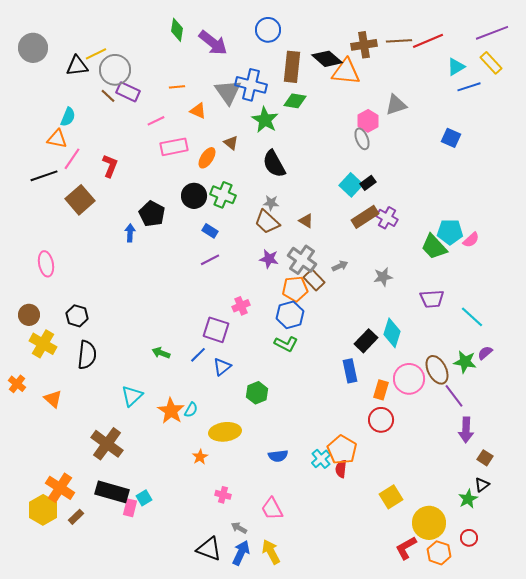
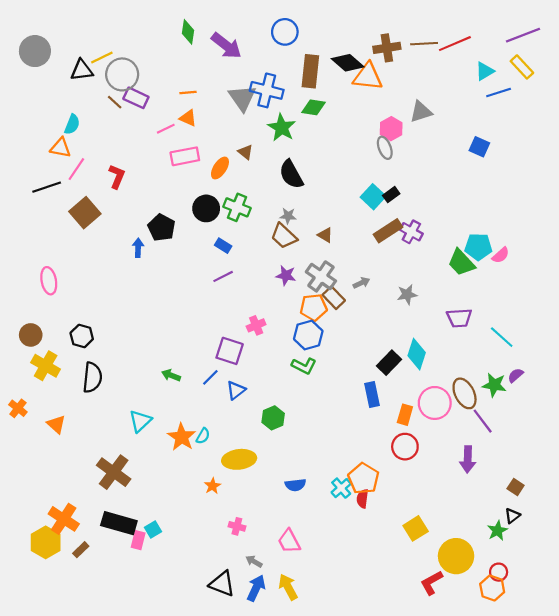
orange triangle: (198, 111) -> (188, 118), moved
purple arrow: (466, 430) -> (468, 459), moved
orange hexagon: (439, 553) -> (492, 588), moved

